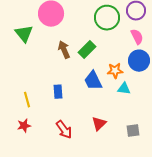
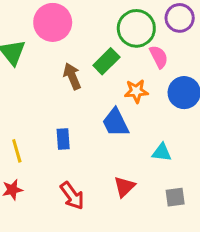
pink semicircle: (137, 37) -> (159, 57), moved
green rectangle: (87, 50) -> (106, 61), moved
orange star: (115, 71) -> (136, 91), moved
cyan triangle: (124, 89) -> (162, 152), moved

